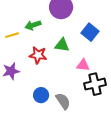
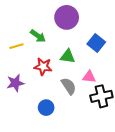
green arrow: (33, 25) -> (38, 36), turned -126
gray semicircle: (63, 101) -> (69, 86), moved

